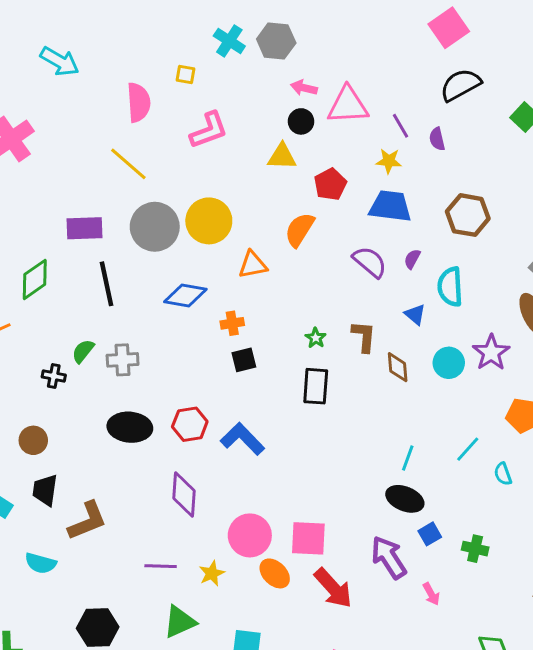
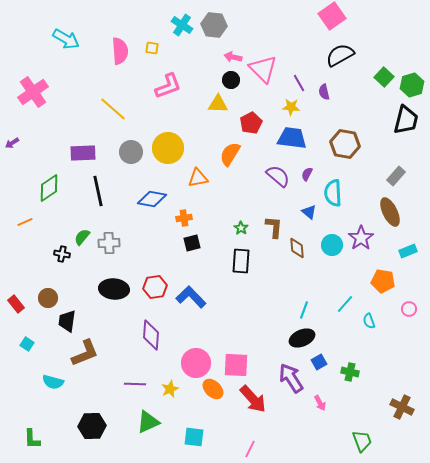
pink semicircle: (139, 102) -> (120, 51), moved
pink triangle: (348, 105) -> (263, 69), turned 48
gray circle: (155, 227) -> (131, 152), size x0.7
black trapezoid: (45, 490) -> (67, 321), moved
black ellipse: (405, 499) -> (302, 338), turned -45

